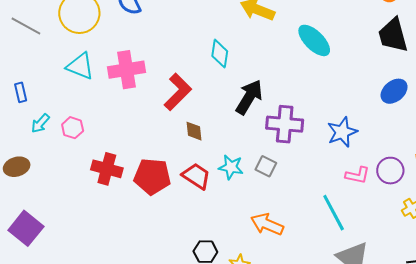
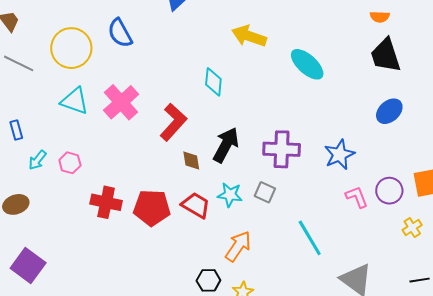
pink cross: (126, 70) -> (121, 102), turned -30
black arrow: (249, 97) -> (226, 145), moved
pink L-shape: (358, 175) -> (357, 197), turned -120
cyan line: (334, 213) -> (310, 238), moved
orange arrow: (267, 224) -> (238, 246), moved, turned 104

